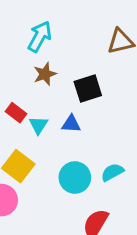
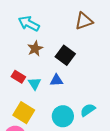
cyan arrow: (40, 36) -> (29, 24), turned -85
black square: (88, 88) -> (65, 55), turned -30

